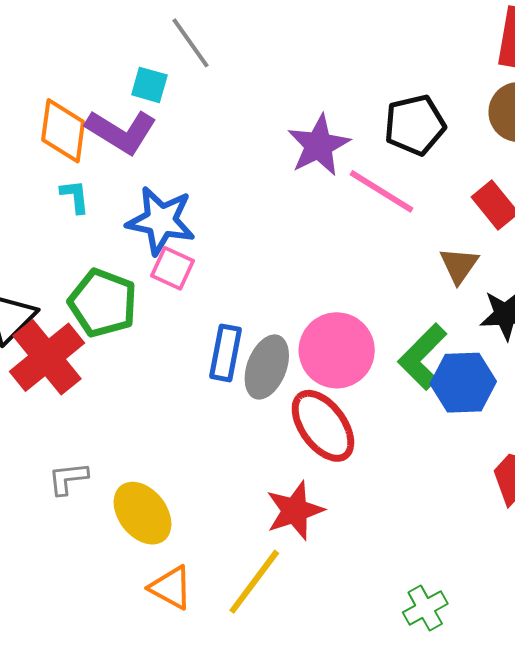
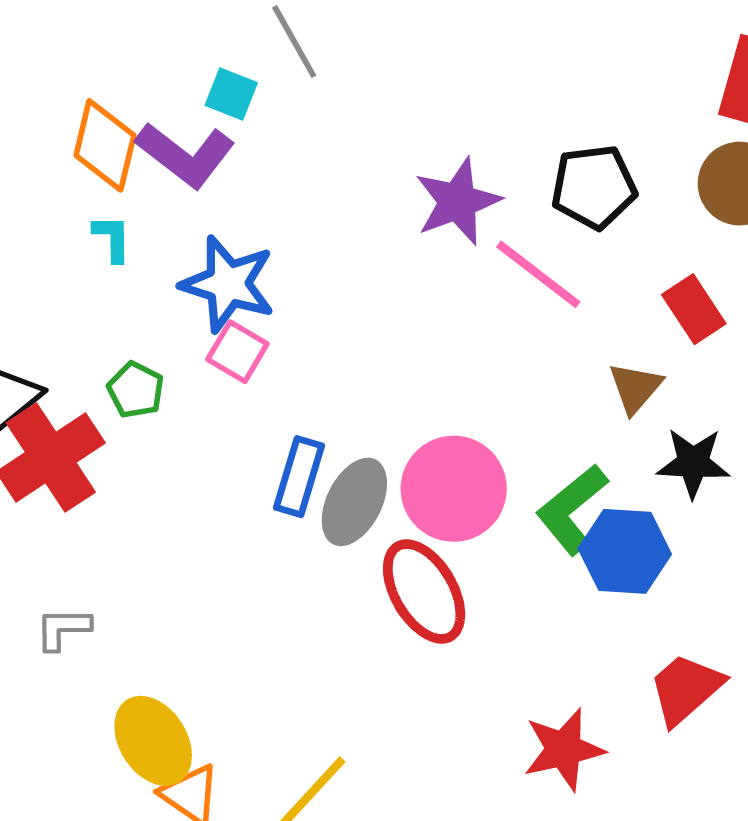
green pentagon: (103, 303) -> (136, 390), size x0.6
red star: (295, 511) -> (564, 749), moved
yellow ellipse: (143, 513) -> (153, 741), moved

